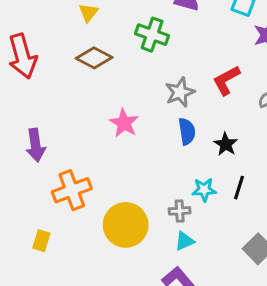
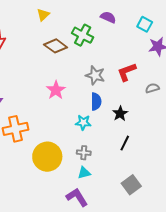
brown diamond: (94, 58) -> (56, 46), moved
gray star: (180, 92) -> (95, 75), turned 30
cyan star: (204, 190) -> (83, 123), moved

